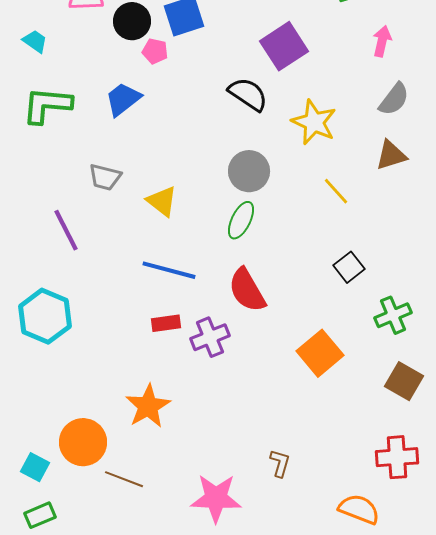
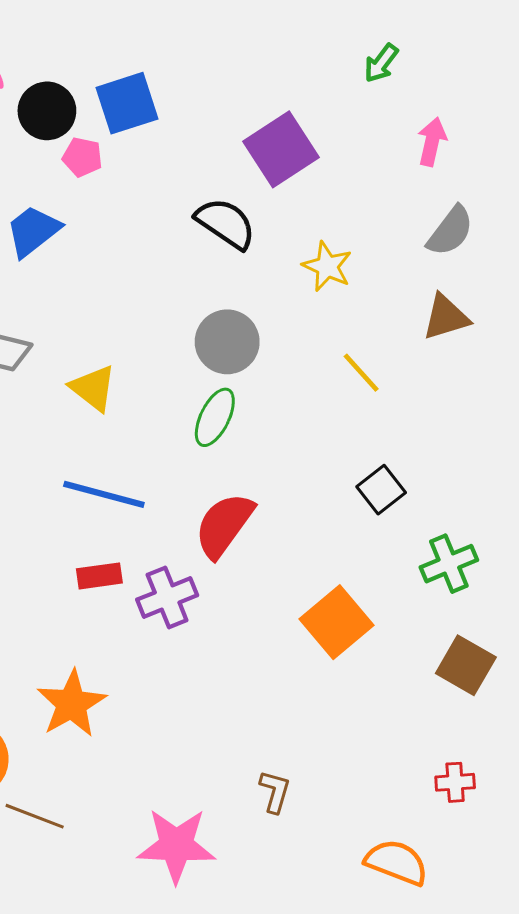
yellow star: (314, 122) -> (327, 266), size x0.7
red semicircle: (247, 290) -> (224, 525), turned 66
red cross: (397, 457) -> (455, 782), size x0.6

